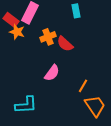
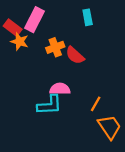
pink semicircle: (52, 73) -> (60, 89), turned -126
cyan L-shape: (26, 105) -> (49, 105), moved

